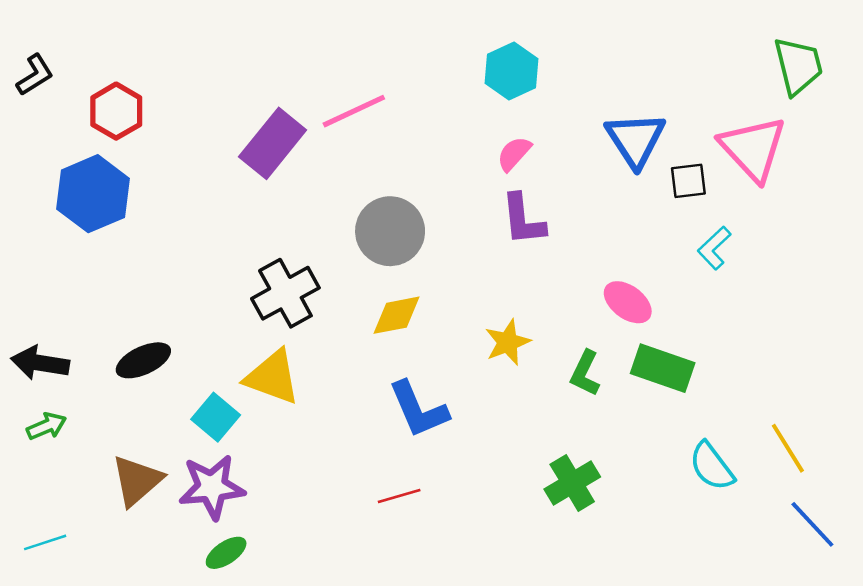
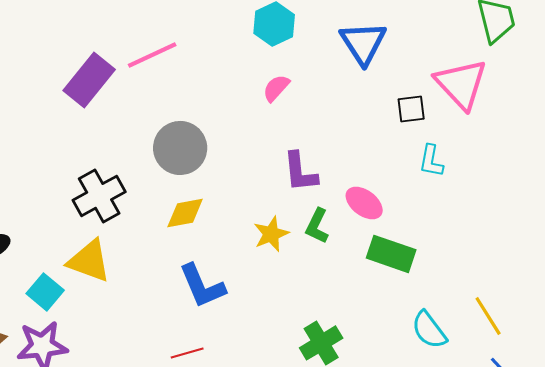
blue triangle: (635, 139) -> (363, 43), moved
purple L-shape: (523, 220) -> (300, 172), moved
cyan L-shape: (714, 248) -> (431, 161), turned -36
green L-shape: (585, 373) -> (317, 226), moved

